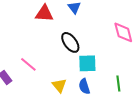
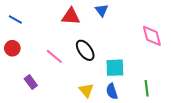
black ellipse: (70, 42) -> (85, 50), moved
pink line: (28, 64) -> (54, 56), moved

